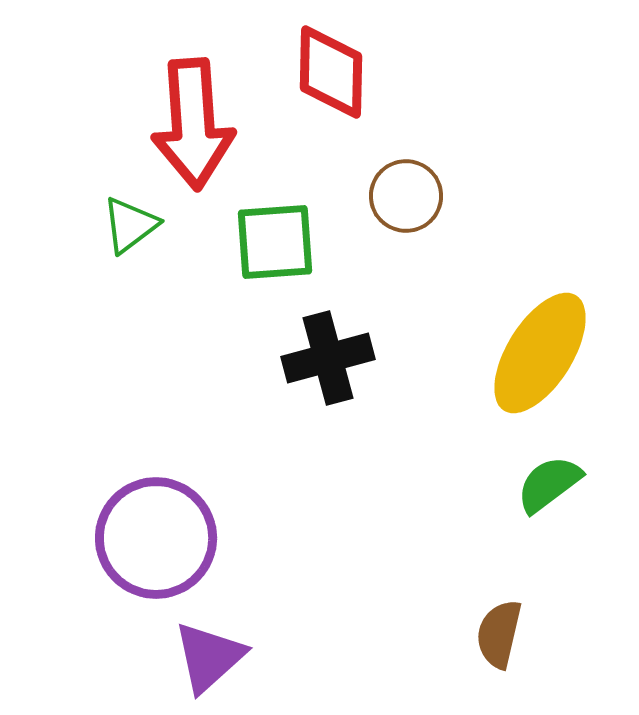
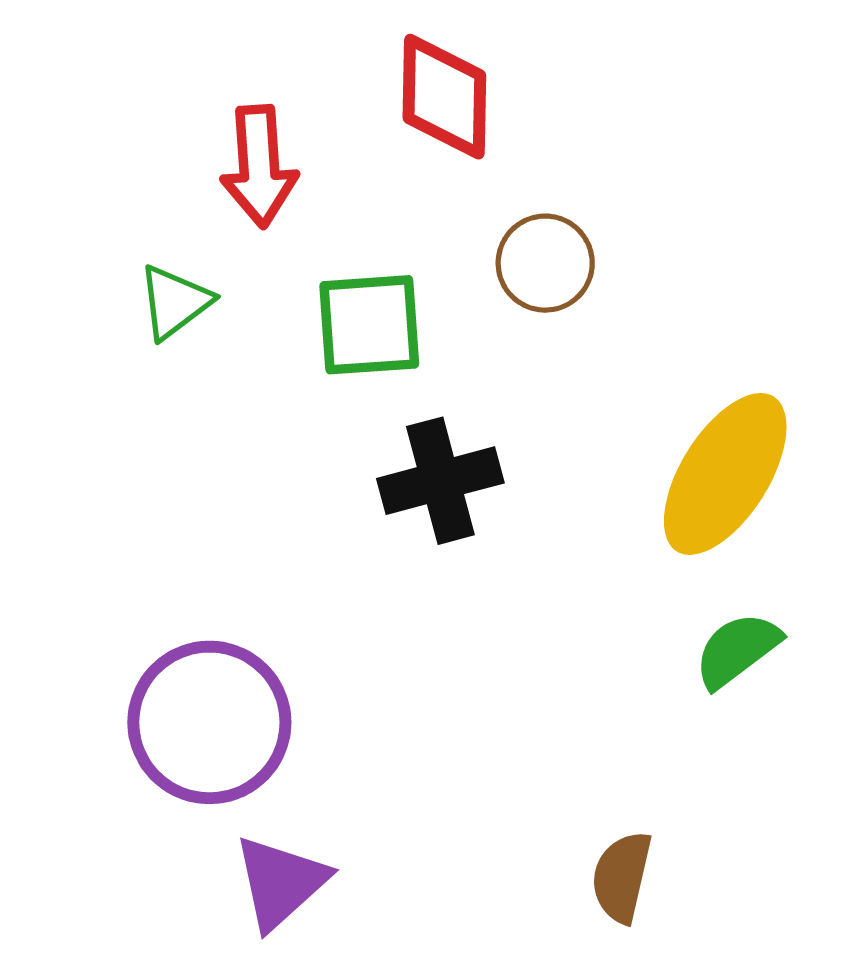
red arrow: (193, 124) -> (259, 166), size x0.7
brown semicircle: (499, 634) -> (622, 877), moved

